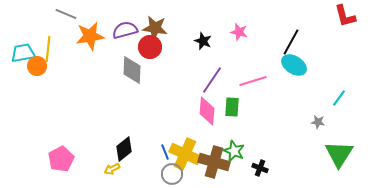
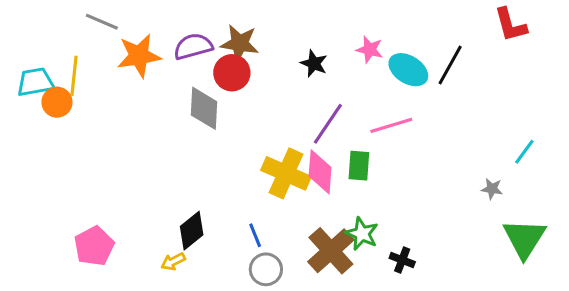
red L-shape: (345, 16) -> (510, 25), moved
cyan ellipse: (294, 65) -> (408, 70), moved
yellow cross: (185, 154) -> (286, 173), moved
brown cross: (214, 162) -> (331, 251), turned 32

